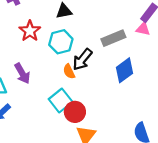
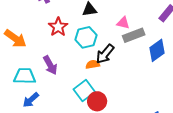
pink triangle: (143, 29) -> (123, 23), moved
blue diamond: (124, 70) -> (157, 50), moved
orange semicircle: (69, 71) -> (93, 64), turned 104

